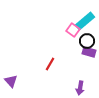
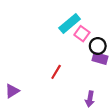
cyan rectangle: (85, 21) -> (70, 23), moved
purple triangle: (11, 81) -> (12, 91), turned 40

